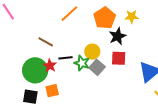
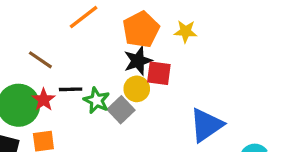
black star: (118, 36) -> (138, 61), moved
yellow circle: (92, 52) -> (137, 89), moved
red square: (119, 58) -> (159, 73), moved

